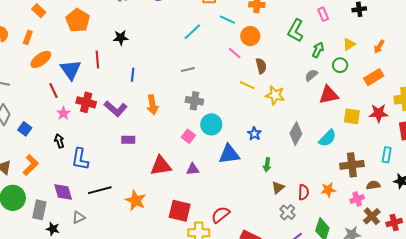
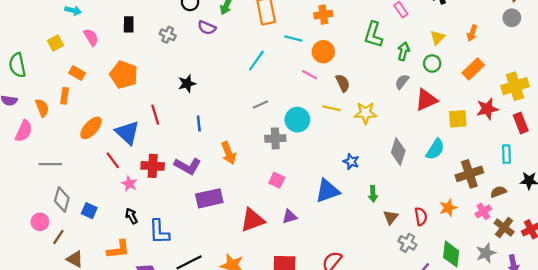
orange rectangle: (28, 37) -> (65, 96), moved
black star: (121, 38) -> (187, 84), moved
cyan circle: (211, 124) -> (297, 120), moved
purple rectangle: (128, 140) -> (209, 198), size x1.6
orange L-shape: (31, 165) -> (118, 249), moved, turned 50

